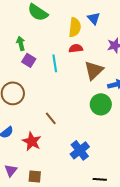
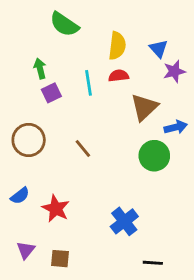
blue triangle: (94, 18) -> (159, 49), moved
purple square: (29, 60) -> (51, 93), turned 32
cyan line: (55, 63) -> (89, 83), moved
brown line: (51, 118) -> (83, 149), moved

